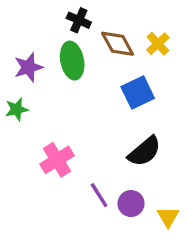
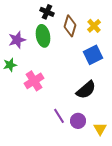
brown diamond: (118, 44) -> (70, 26), turned 45
blue square: (138, 93) -> (93, 55), moved
pink cross: (57, 160) -> (34, 81), moved

